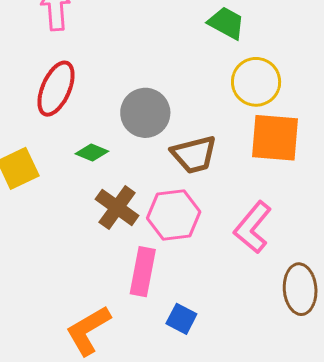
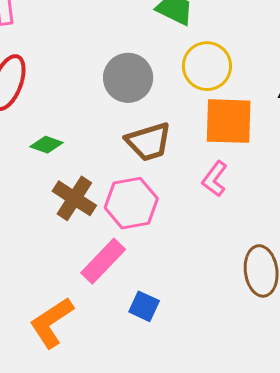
gray circle: (145, 113) -> (128, 78), moved
pink L-shape: (253, 227) -> (215, 179), moved, size x0.7
pink rectangle: (143, 272) -> (103, 261), turned 36

